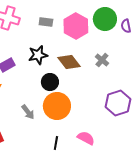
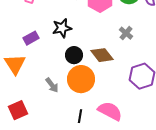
brown diamond: (69, 62) -> (102, 55), moved
pink semicircle: (86, 138) -> (110, 111), size x1.4

